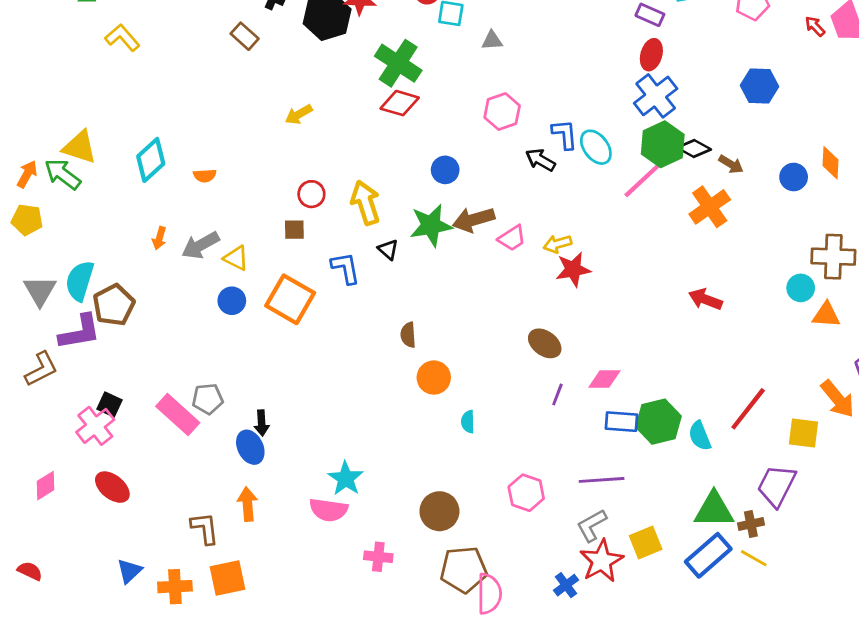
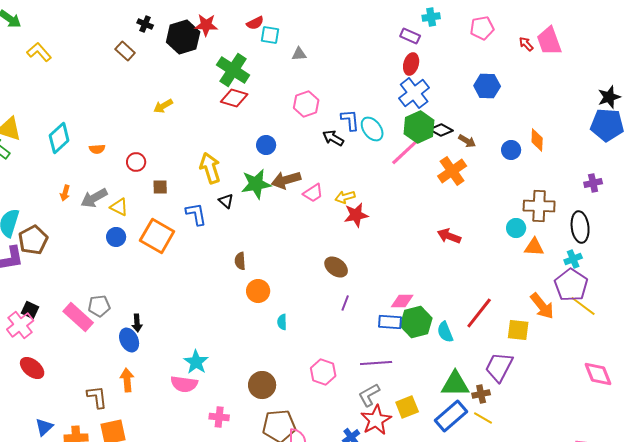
red circle: (311, 194) -> (136, 162), moved
pink diamond: (604, 379) -> (402, 301), moved

